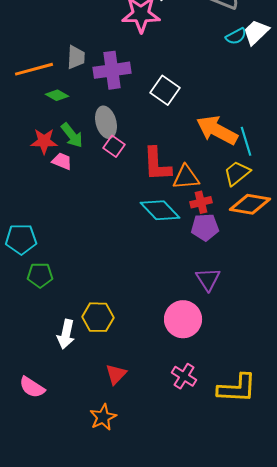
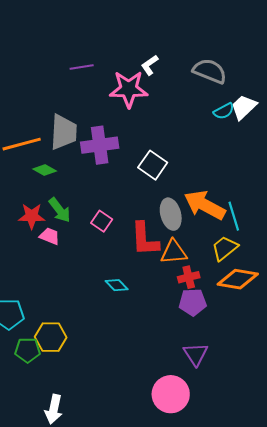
gray trapezoid: (76, 57) -> (64, 132), size x1.5
gray ellipse: (106, 122) -> (171, 214), moved
cyan diamond: (160, 210) -> (117, 285), moved, size x0.6
yellow hexagon: (98, 317) -> (51, 337), moved

